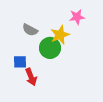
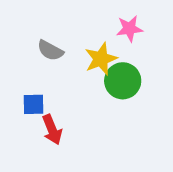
green circle: (50, 48) -> (123, 81), moved

